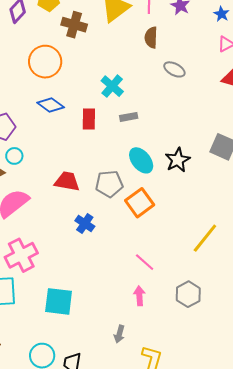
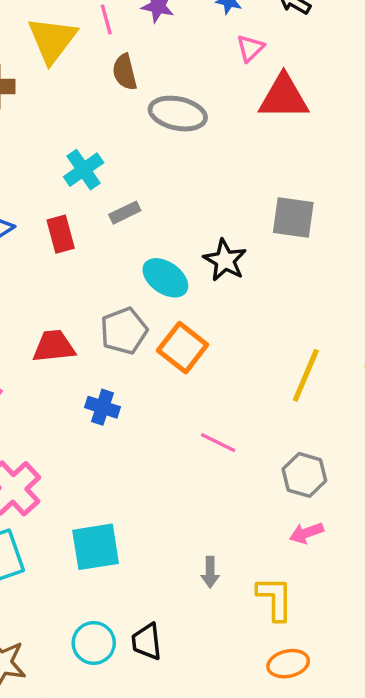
gray ellipse: (174, 69) -> (178, 114), size x1.5
cyan cross: (112, 86) -> (84, 170), turned 30
pink arrow: (139, 296) -> (306, 533), moved, turned -90

